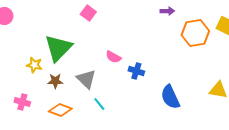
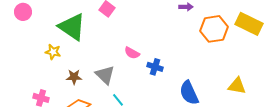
green triangle: (58, 48) -> (72, 27), moved, turned -40
yellow star: (34, 65) -> (53, 52), moved

